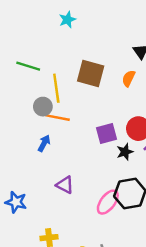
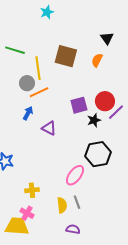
orange line: (58, 118) -> (39, 92), turned -36
purple triangle: (65, 185) -> (49, 128), moved
pink ellipse: (108, 202) -> (75, 175), moved

